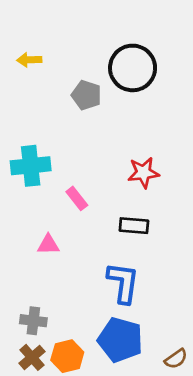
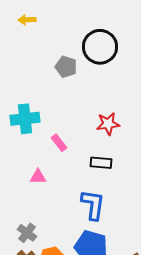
yellow arrow: (29, 60) -> (27, 20), moved
gray cross: (33, 321) -> (27, 233), turned 30

